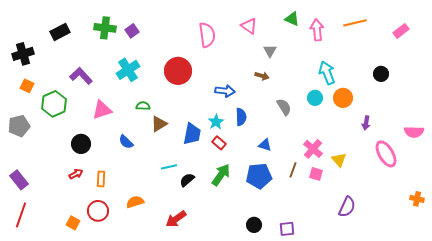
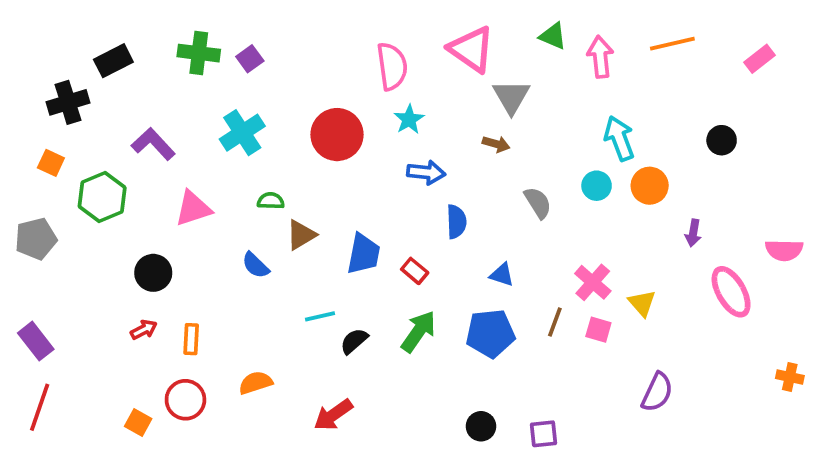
pink triangle: (249, 26) -> (472, 49), size x1.5
gray triangle: (270, 51) -> (511, 97), size x1.5
black cross: (23, 54) -> (68, 102), moved
cyan star: (216, 122) -> (409, 119), moved
blue semicircle: (126, 142) -> (256, 265), moved

